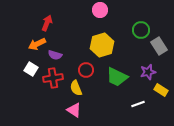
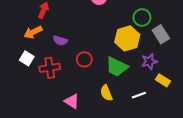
yellow hexagon: (102, 45) -> (127, 38), moved
purple semicircle: (55, 55) -> (60, 41), moved
yellow semicircle: (76, 88) -> (106, 93), moved

